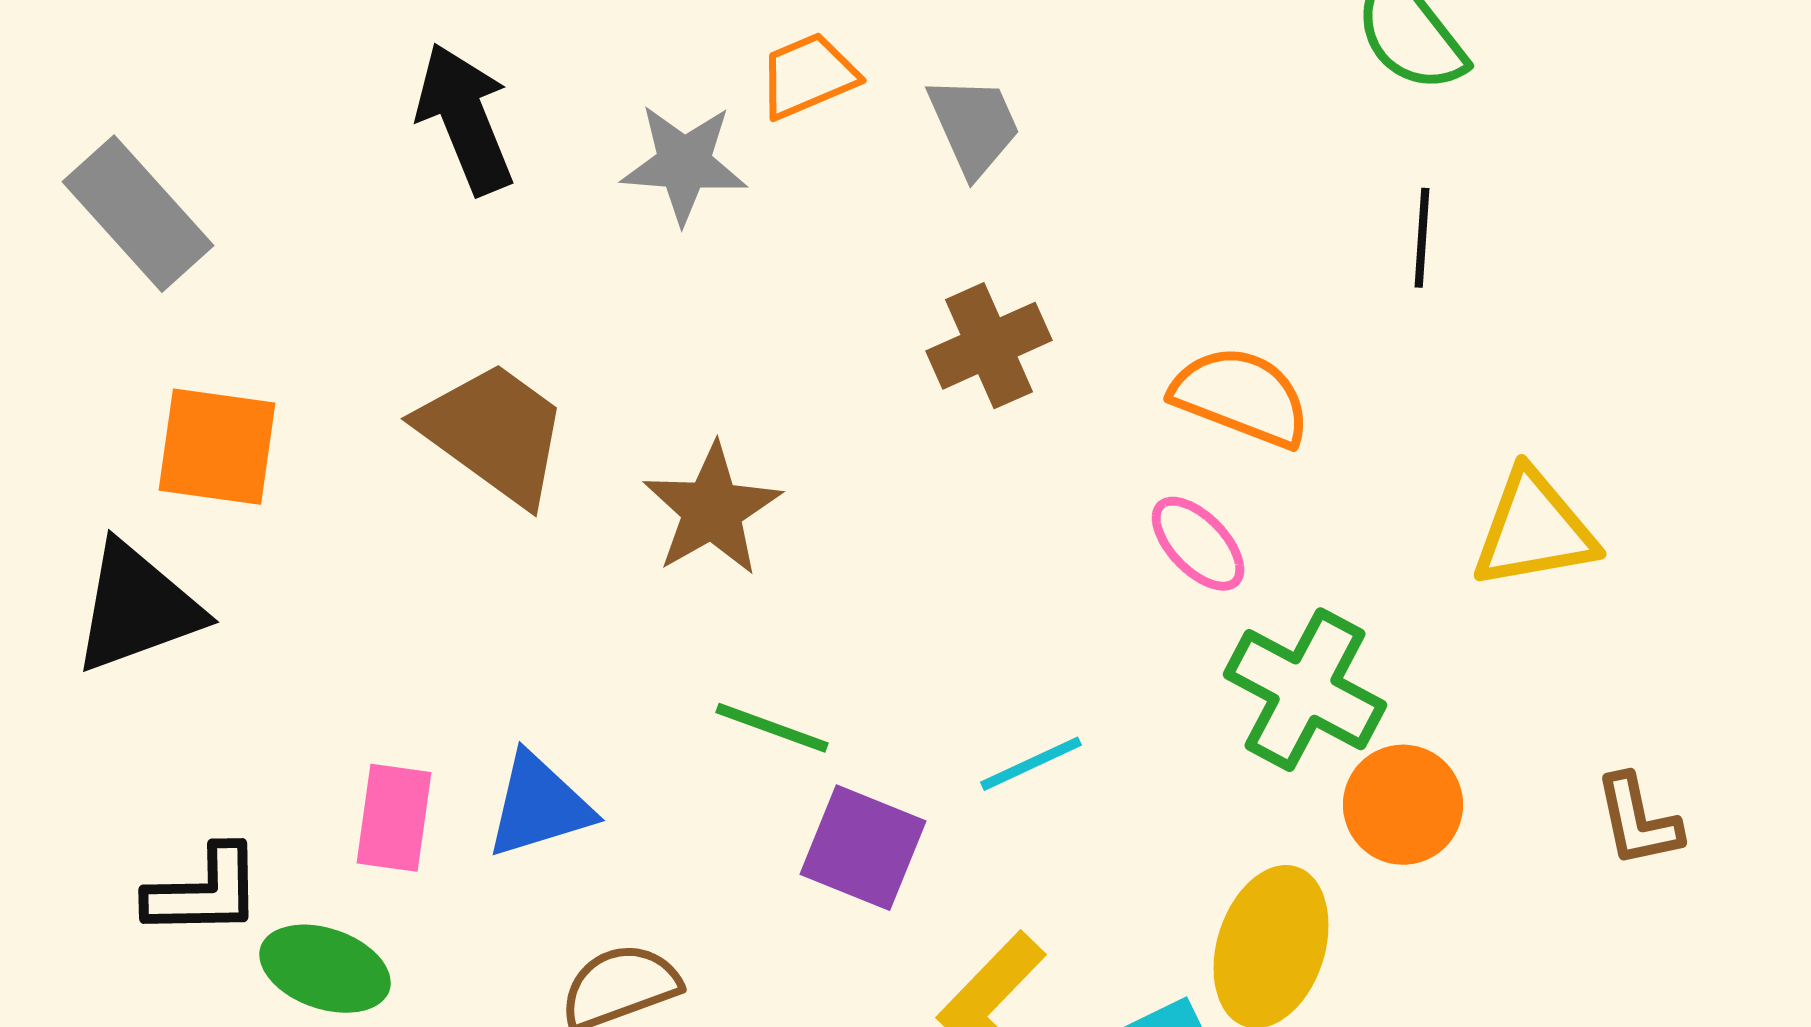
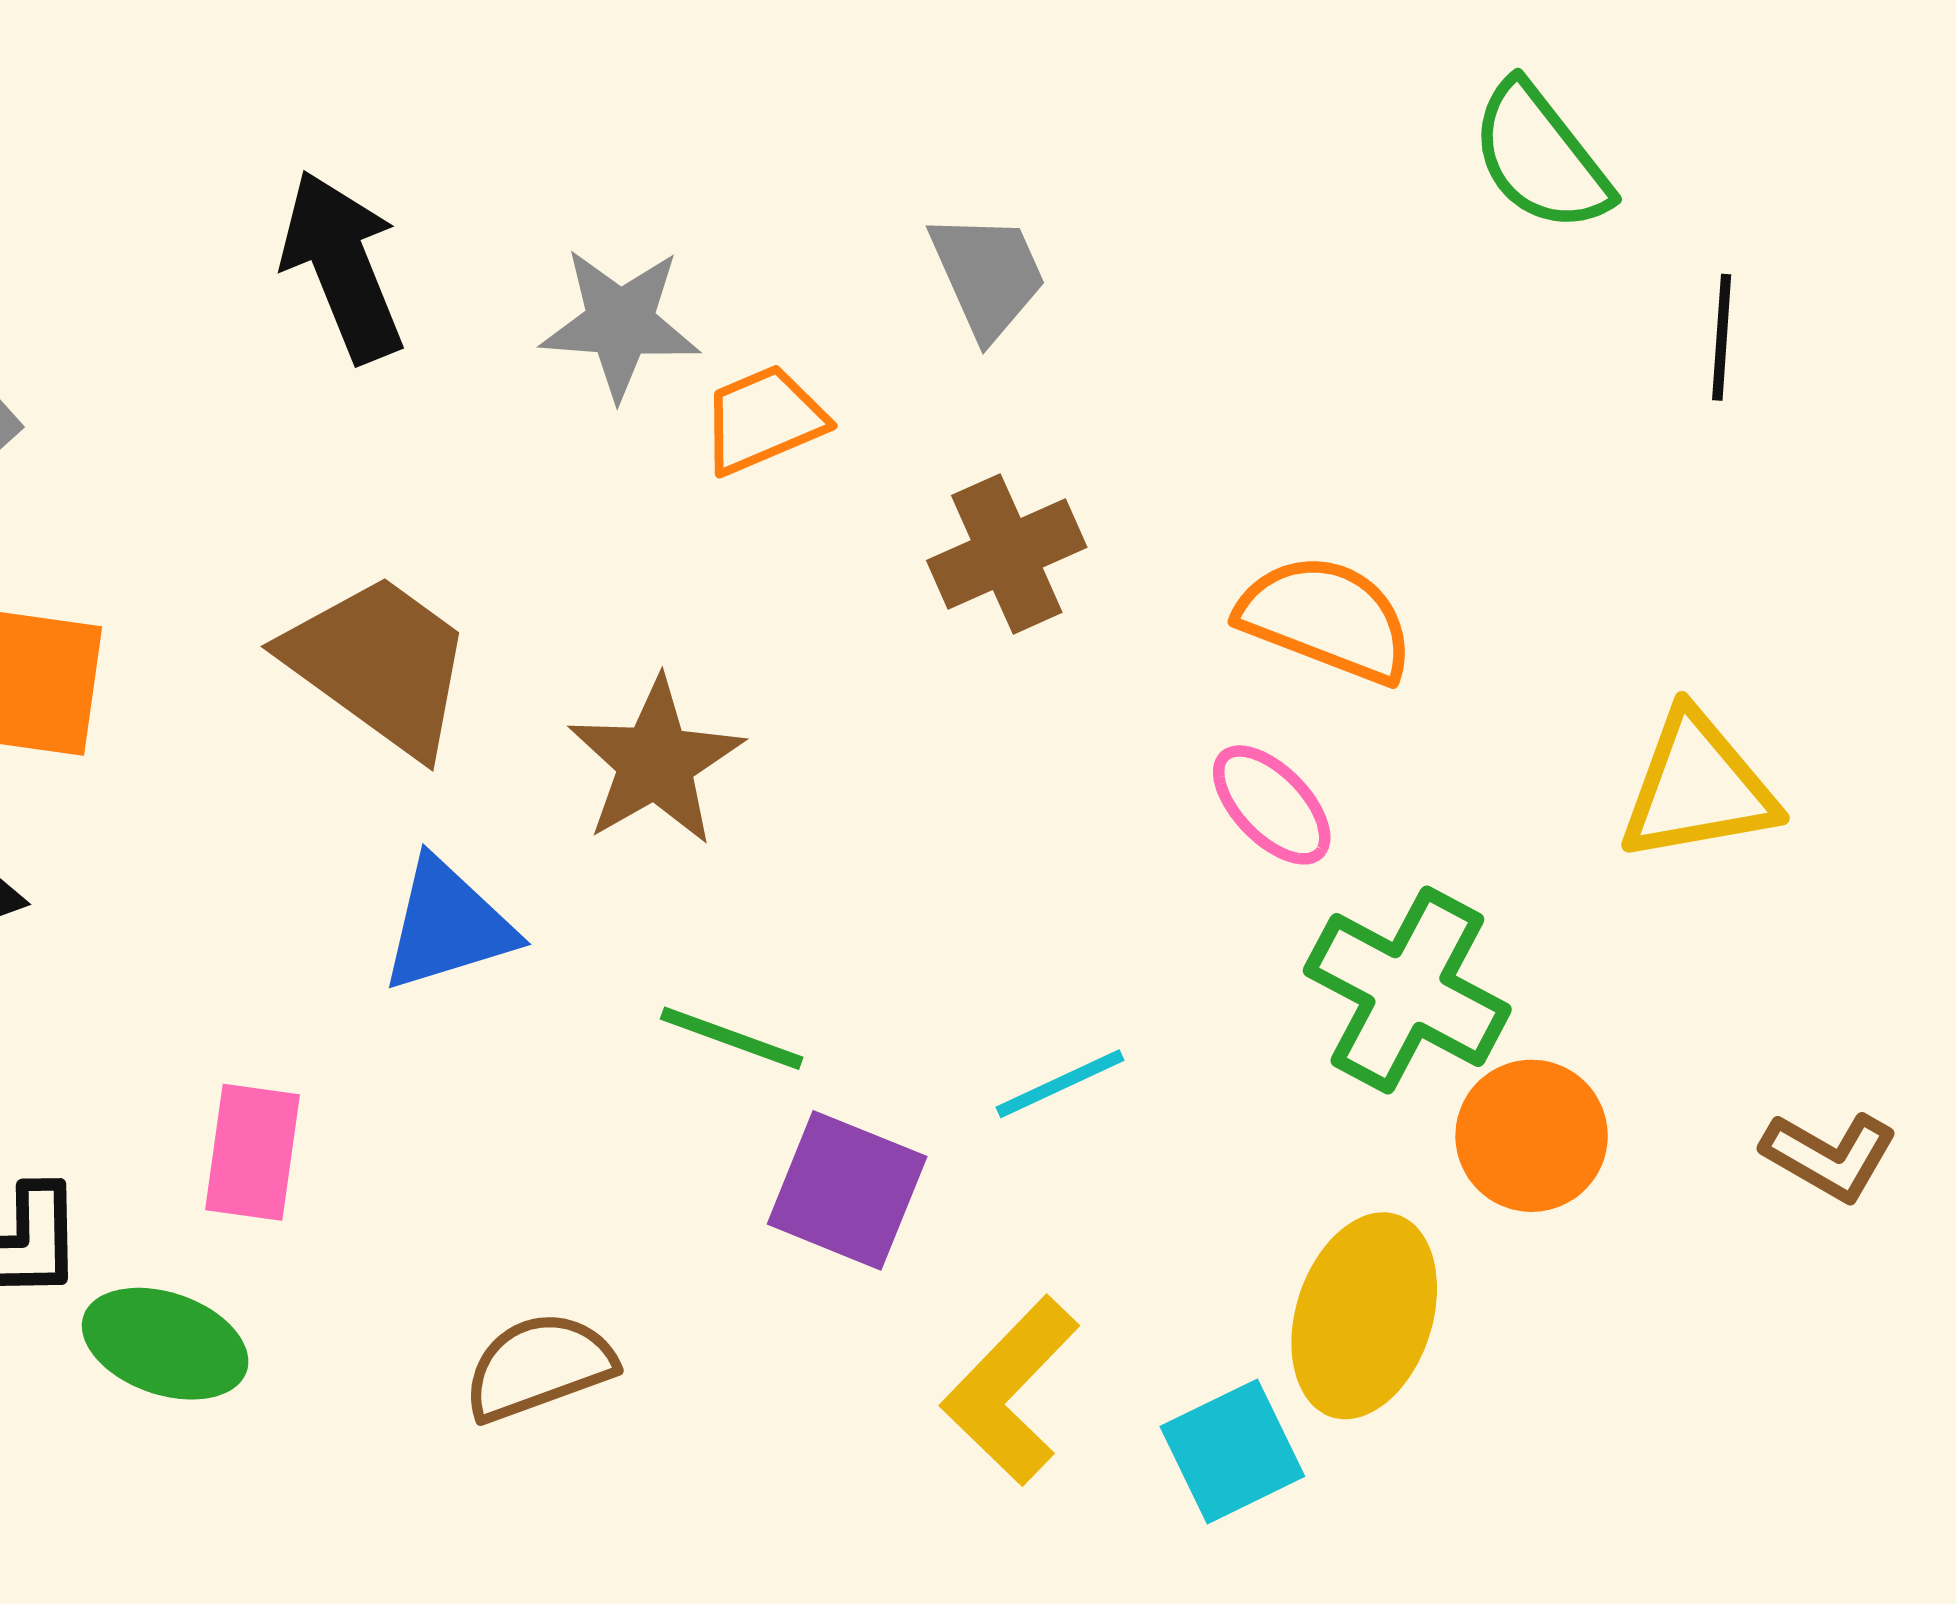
orange trapezoid: (808, 76) -> (763, 420), moved
black line: (1422, 238) -> (1722, 337), moved
blue triangle: (539, 806) -> (448, 925), moved
brown L-shape: (1638, 821) -> (1829, 1156), turned -48

